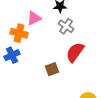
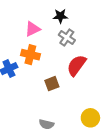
orange cross: (19, 33) -> (30, 55), moved

